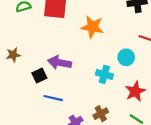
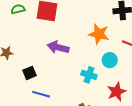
orange star: (92, 27) -> (99, 34), moved
purple arrow: (60, 63) -> (58, 47), moved

